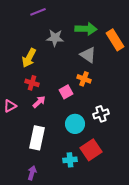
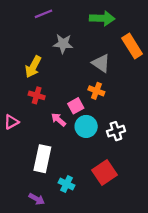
green arrow: (86, 29) -> (102, 18), moved
pink arrow: (39, 102) -> (58, 120), moved, turned -96
cyan circle: (75, 124) -> (86, 126), moved
cyan cross: (70, 160) -> (67, 184), moved, turned 32
purple arrow: (32, 173) -> (37, 199), turned 104

